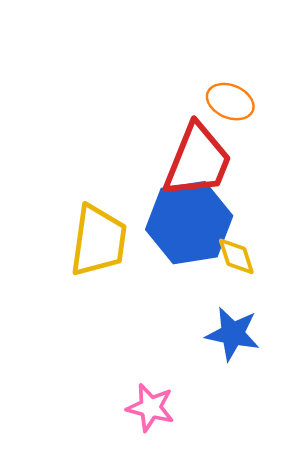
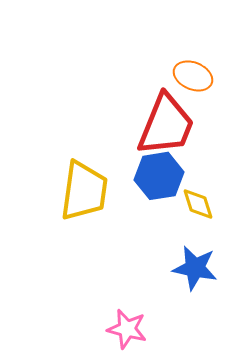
blue hexagon: (189, 223) -> (159, 176), size x0.7

